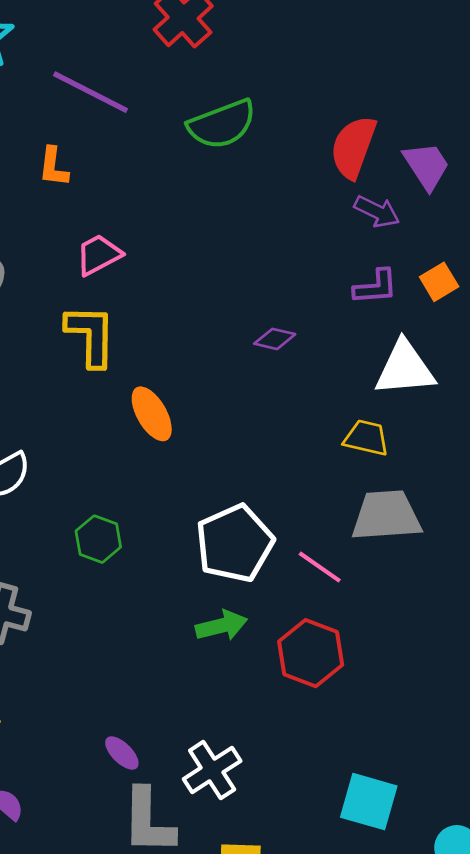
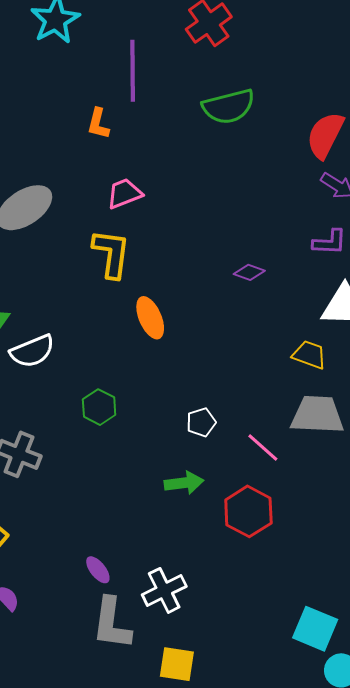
purple line: (90, 92) -> (133, 71), turned 56
white pentagon: (235, 543) -> (201, 422), size x0.5
cyan square: (369, 802) -> (315, 629), moved

